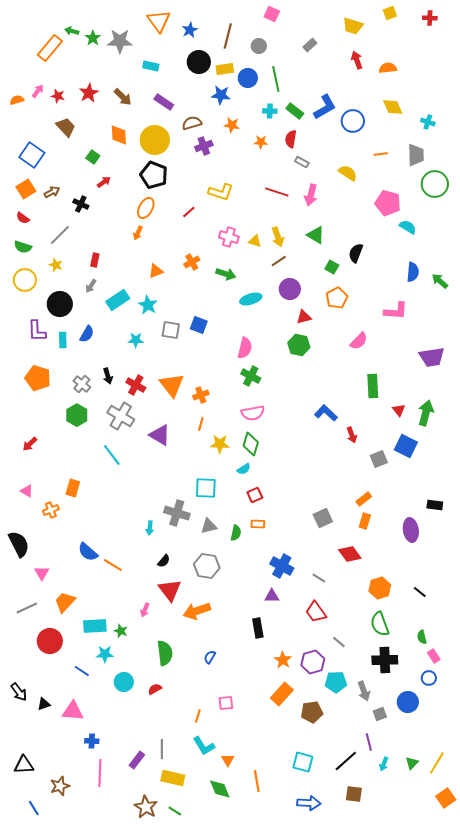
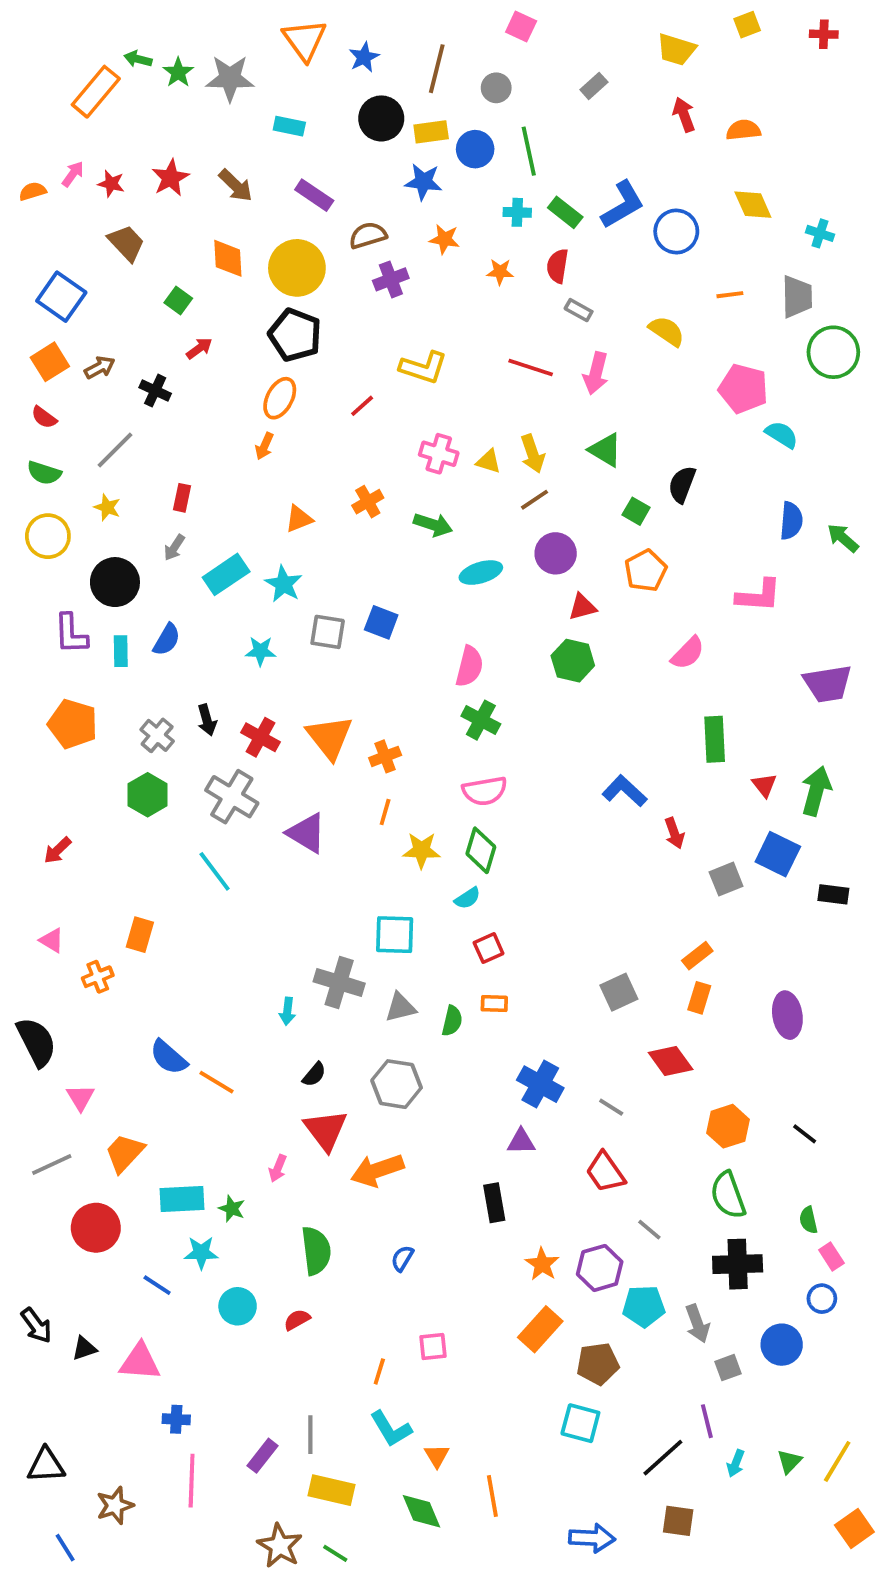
black rectangle: (435, 505) -> (833, 894), moved
cyan square: (303, 762) -> (580, 1423), moved

